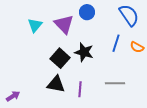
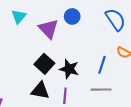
cyan triangle: (35, 25) -> (19, 16), moved
blue line: (116, 43) -> (102, 65), moved
black star: (84, 52) -> (69, 69), moved

